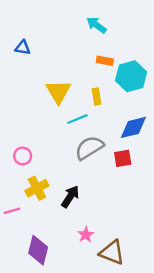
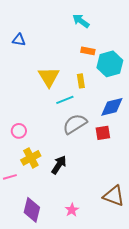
pink star: (86, 235) -> (72, 210), moved
brown triangle: (112, 253) -> (114, 196), moved

